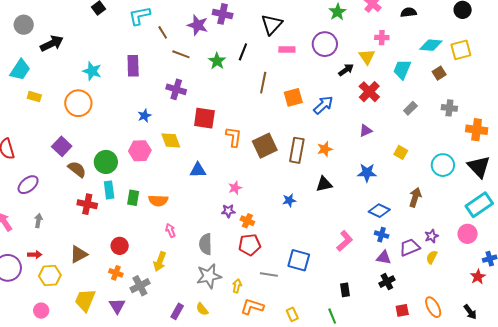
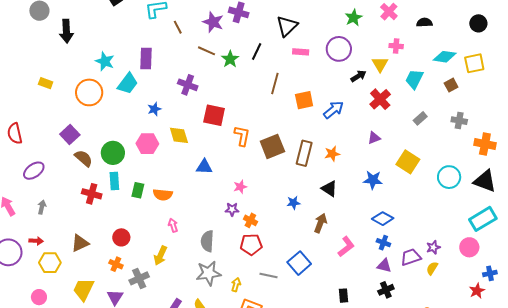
black arrow: (52, 43) -> (66, 31), turned 110
brown line: (181, 54) -> (207, 51), moved
cyan trapezoid: (20, 70) -> (128, 84), moved
yellow square: (401, 152) -> (408, 162), size x1.6
black triangle: (479, 167) -> (485, 181), turned -30
black triangle: (324, 184) -> (329, 189), turned 42
brown arrow: (415, 197) -> (320, 223), moved
blue square: (299, 260) -> (299, 263), turned 30

